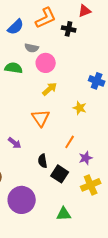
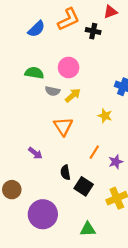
gray semicircle: (32, 48) -> (52, 91), moved
purple star: (86, 158) -> (116, 162), moved

